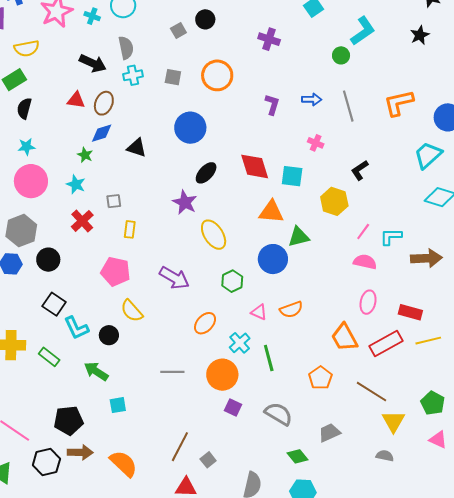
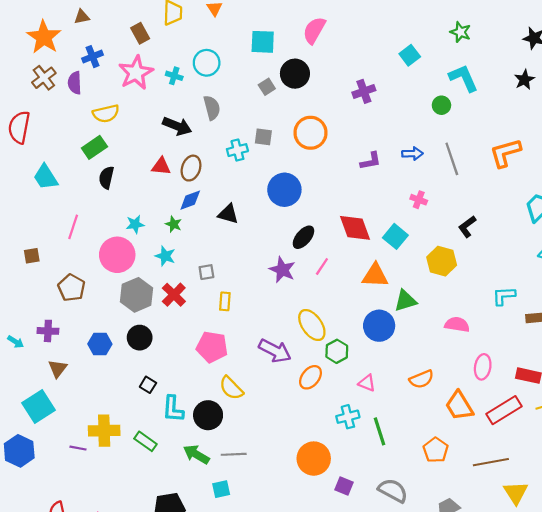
black circle: (205, 19) -> (295, 74), size x1.4
cyan L-shape: (363, 31) -> (464, 78), turned -76
purple cross: (269, 39) -> (364, 91), turned -35
cyan cross: (133, 75) -> (237, 150), moved
purple L-shape: (272, 105) -> (371, 161), turned 65
cyan star: (26, 147) -> (135, 224), moved
cyan square: (292, 176) -> (395, 236), turned 35
gray hexagon: (21, 231) -> (136, 295), moved
pink line: (363, 232) -> (322, 267), moved
yellow ellipse: (214, 235) -> (312, 325), moved
pink semicircle: (365, 262) -> (457, 325), moved
black square: (54, 304) -> (148, 385), size x0.7
orange semicircle: (291, 309) -> (421, 379), moved
orange ellipse: (205, 323) -> (310, 377), moved
cyan L-shape: (76, 328) -> (173, 409), turned 32
black circle: (109, 335) -> (208, 415), size x1.4
cyan cross: (240, 343) -> (348, 417), turned 30
gray line: (172, 372) -> (234, 454), moved
orange circle: (222, 375) -> (314, 459), moved
brown line: (371, 392) -> (491, 462), turned -40

